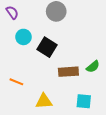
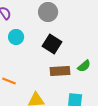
black square: (47, 47) -> (52, 44), moved

